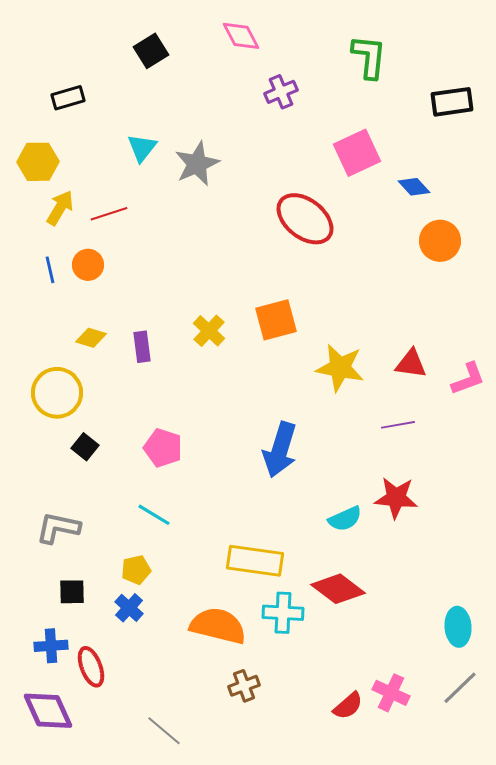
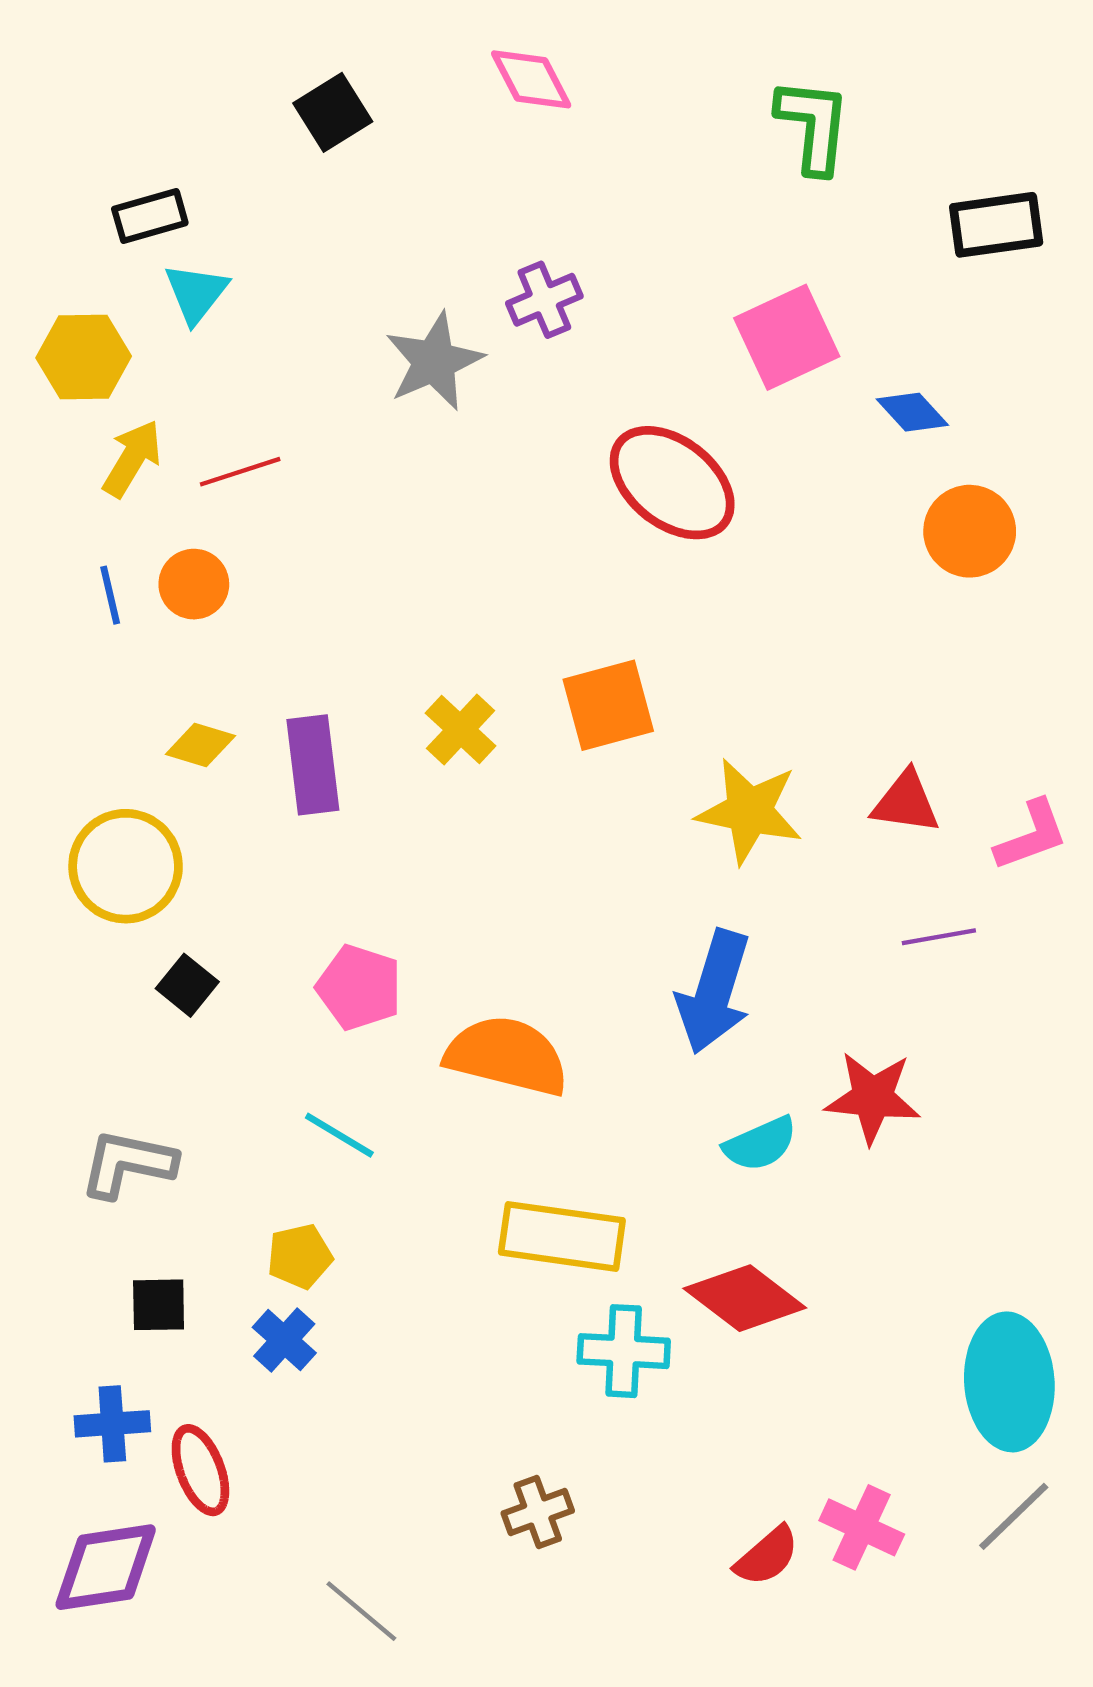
purple cross: (281, 92) -> (544, 300), moved
cyan triangle: (142, 148) -> (196, 293), moved
purple rectangle: (142, 347) -> (313, 765), size x1.4
purple line: (398, 425) -> (939, 937), moved
blue arrow: (280, 450) -> (714, 992), moved
orange semicircle: (218, 626) -> (507, 1056), moved
cyan ellipse: (458, 627) -> (1009, 1382), size x1.5
purple diamond: (48, 711) -> (106, 1567), turned -74

